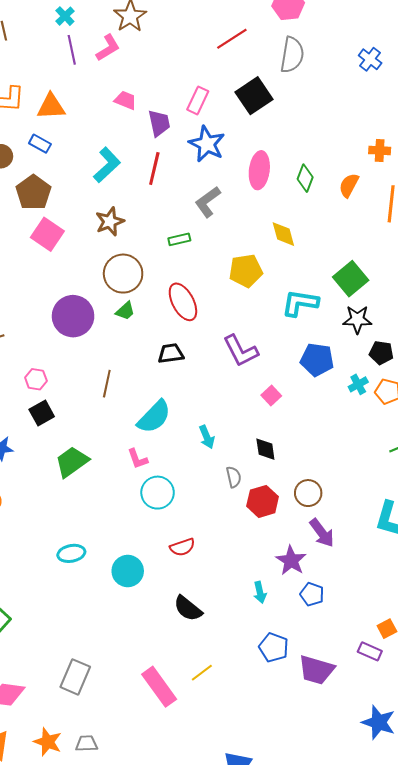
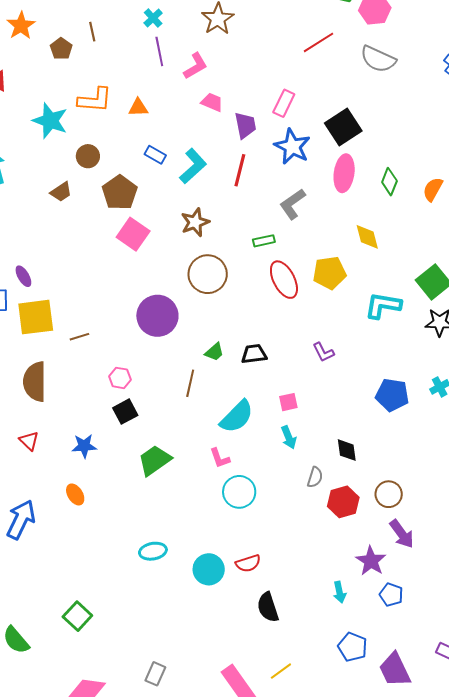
pink L-shape: (108, 48) -> (195, 66), moved
gray semicircle: (292, 55) -> (378, 59), turned 105
black square: (254, 96) -> (343, 127), moved
orange triangle: (51, 107) -> (138, 108), size x0.7
blue rectangle: (40, 144) -> (155, 155), moved
red ellipse: (183, 302) -> (284, 280), moved
green trapezoid: (125, 311) -> (214, 352), moved
purple L-shape: (241, 351) -> (323, 352), size x0.6
blue pentagon: (317, 360) -> (392, 395), moved
pink square: (271, 395) -> (288, 402), moved, turned 30
gray semicircle: (234, 477) -> (315, 477), turned 30
red semicircle: (182, 547) -> (248, 563), moved
black semicircle: (188, 608) -> (268, 607), turned 32
purple trapezoid: (316, 670) -> (395, 670), turned 48
gray rectangle: (75, 677) -> (155, 674), size x0.7

